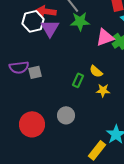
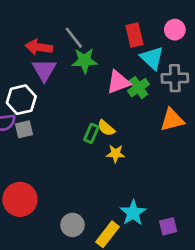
white hexagon: (33, 21) -> (21, 100), moved
green rectangle: (78, 80) -> (91, 133), moved
gray circle: (66, 115) -> (72, 225), moved

